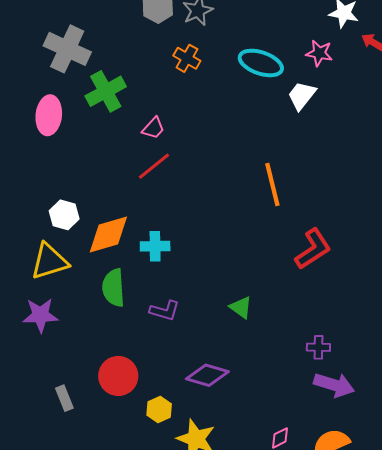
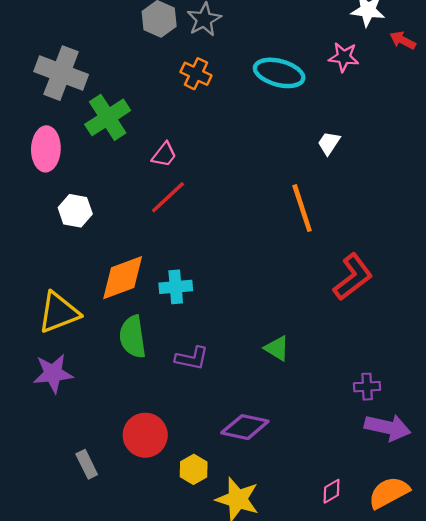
white trapezoid: (302, 96) -> (329, 143), moved, size x0.7
white hexagon: (64, 215) -> (75, 211), moved

